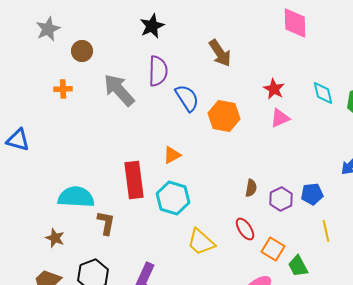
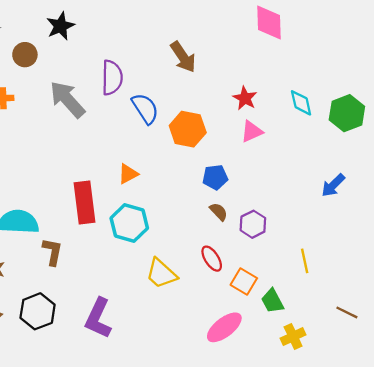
black star: (152, 26) -> (60, 26), moved
brown semicircle: (251, 188) -> (219, 212), turned -54
blue pentagon: (312, 194) -> (215, 177), moved

